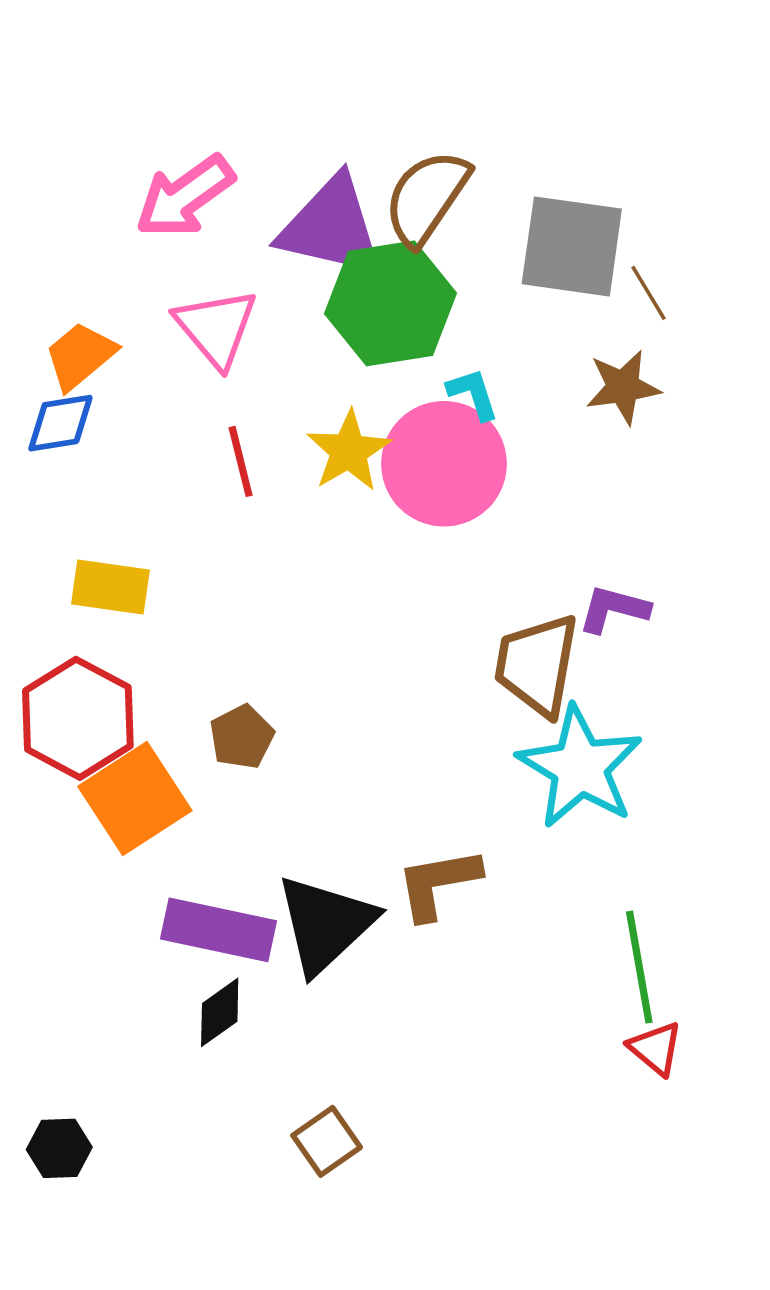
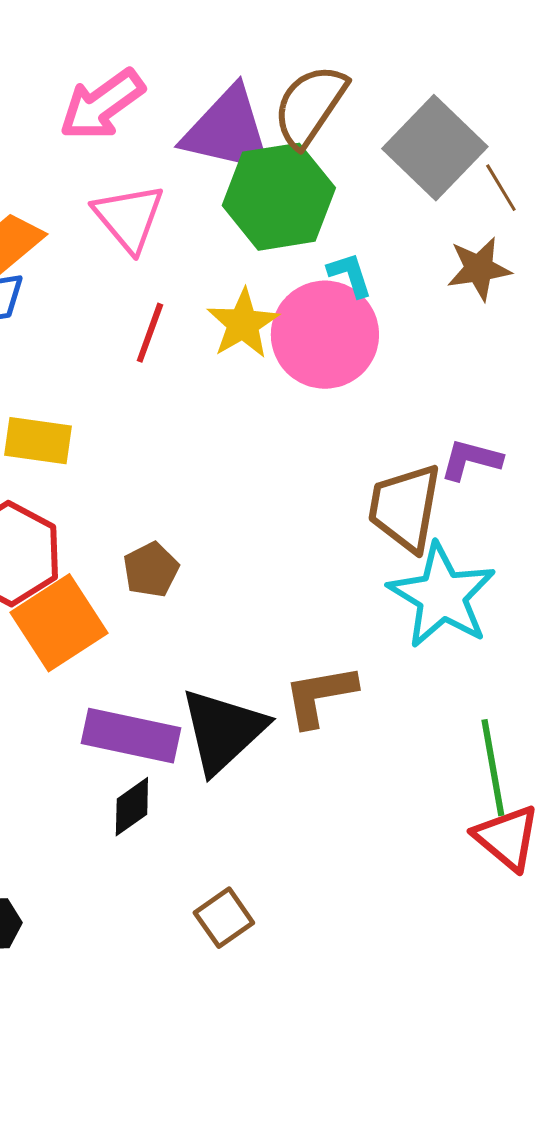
gray square: (572, 246) -> (435, 148), turned 36
red line: (241, 461) -> (150, 333), turned 34
red triangle: (656, 1048) -> (507, 838), size x1.4

